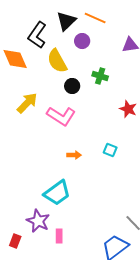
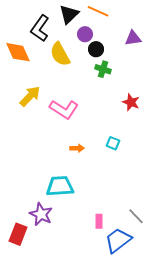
black circle: (72, 86) -> (96, 49), moved
cyan trapezoid: (57, 193) -> (60, 186), turned -148
pink rectangle: (59, 236) -> (99, 221), moved
red rectangle: (15, 241) -> (18, 234), size x1.5

